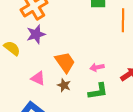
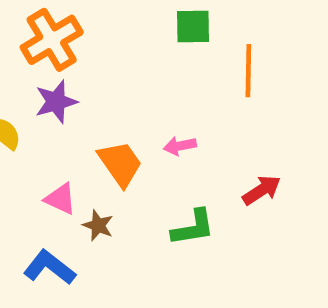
pink arrow: (97, 67) -> (180, 146), moved
brown star: (64, 85) -> (98, 225), moved

